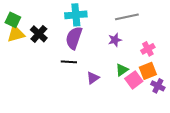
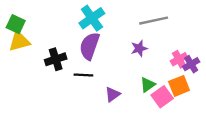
cyan cross: (76, 15) -> (92, 18), turned -30
black cross: (39, 34) -> (56, 59), moved, turned 30
purple cross: (158, 86) -> (191, 64), moved, turned 32

